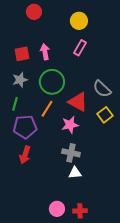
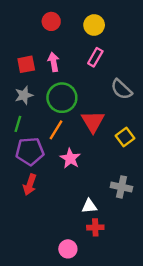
red circle: (34, 12) -> (51, 21), moved
gray semicircle: (102, 89) -> (121, 89), moved
red triangle: (78, 102) -> (93, 121), turned 30
pink star: (70, 125) -> (70, 158), moved, turned -30
gray cross: (71, 153) -> (121, 187), moved
red cross: (80, 211) -> (95, 227), moved

